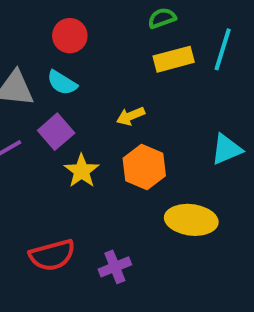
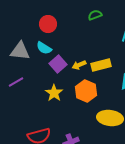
yellow rectangle: (174, 59) -> (101, 65), moved
purple square: (56, 132) -> (58, 64), moved

